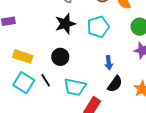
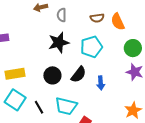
yellow rectangle: (23, 56) -> (15, 74), turned -30
black line: (46, 80) -> (39, 107), moved
black semicircle: (115, 84) -> (79, 74), moved

